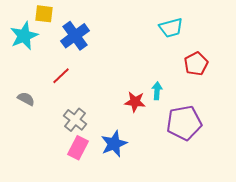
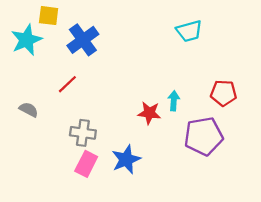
red pentagon: (196, 64) -> (224, 93), moved, turned 30
gray cross: (75, 120) -> (83, 133), turned -30

